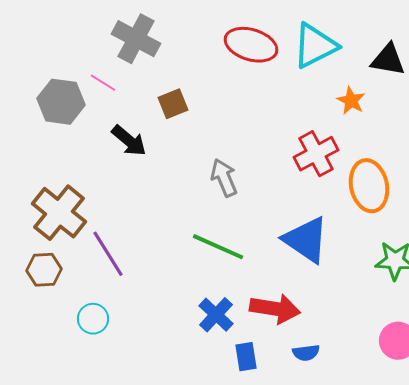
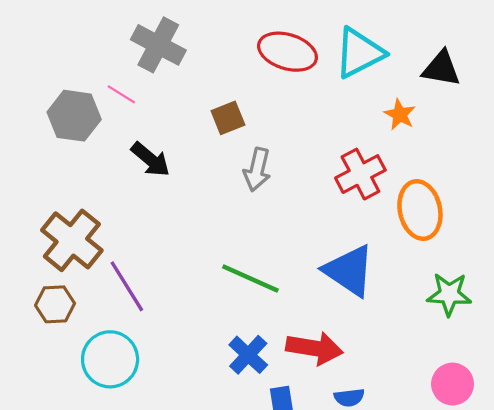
brown square: (173, 104) -> (228, 118), moved
gray arrow: (224, 178) -> (257, 170), moved, turned -144
cyan circle: (93, 319) -> (110, 359), size x1.6

